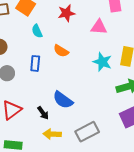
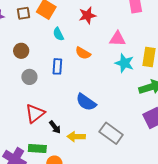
pink triangle: (99, 27) -> (117, 39), moved
black arrow: (43, 113) -> (55, 127), moved
gray rectangle: (87, 132) -> (111, 133), turned 65

